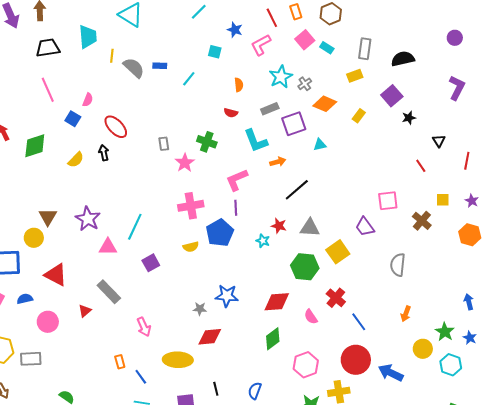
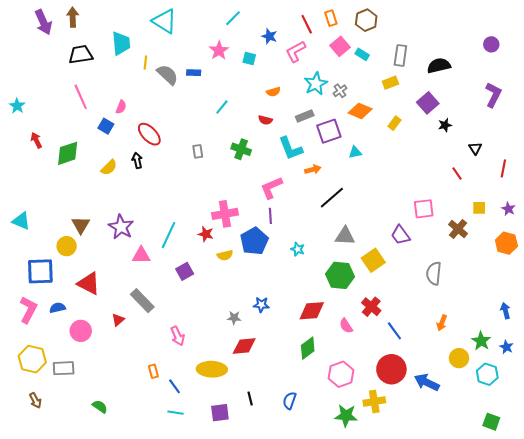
cyan line: (189, 79) -> (222, 107), moved
orange semicircle: (239, 85) -> (273, 92), turned 80
pink star: (185, 163) -> (219, 50), moved
red star: (279, 226) -> (206, 234), moved
blue star: (227, 296) -> (261, 305), size x0.7

